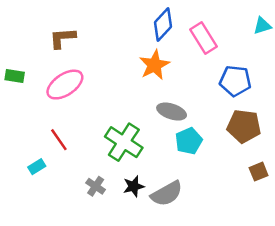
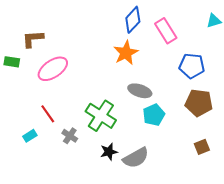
brown L-shape: (62, 38) -> (33, 39), moved
brown square: (259, 172) -> (202, 147), moved
gray cross: (96, 186) -> (70, 136), moved

